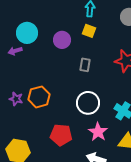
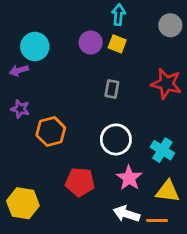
purple circle: (62, 40) -> (91, 43), moved
purple star: (16, 99) -> (20, 109), moved

